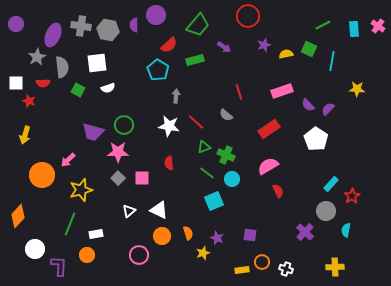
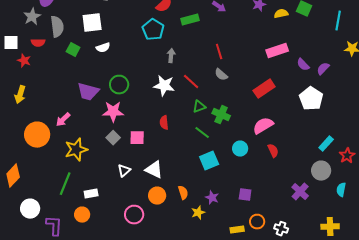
cyan line: (332, 61) -> (338, 21), moved
red line: (239, 92) -> (219, 52), moved
cyan circle: (232, 179) -> (240, 149), moved

